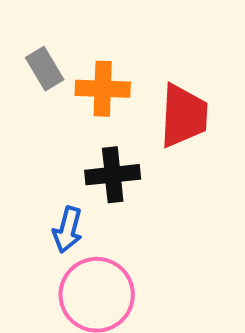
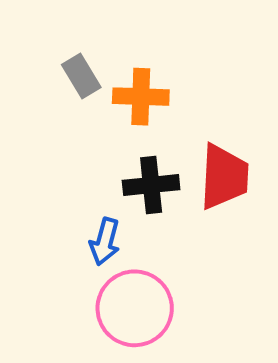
red trapezoid: (184, 116) -> (224, 177), moved

